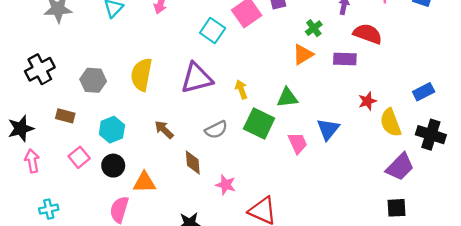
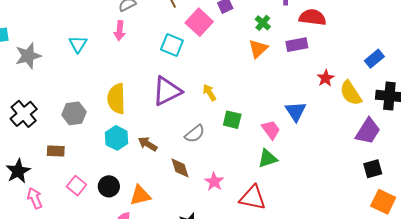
green triangle: (287, 98) -> (268, 158), moved
green square: (259, 124) -> (232, 120), size x0.7
cyan hexagon: (112, 130) -> (117, 138), moved
pink star: (226, 185) -> (214, 182), turned 30

